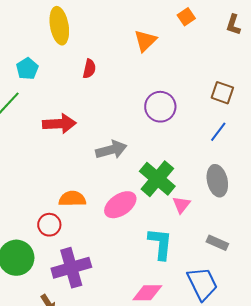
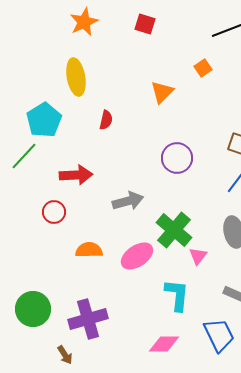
cyan pentagon: (27, 69) -> (44, 120), size x1.6
red circle: (49, 225) -> (54, 212), moved

